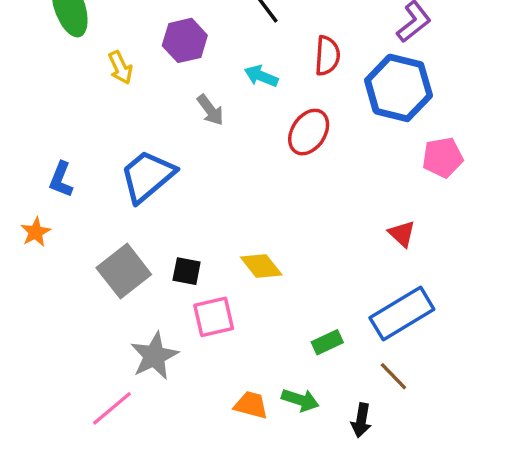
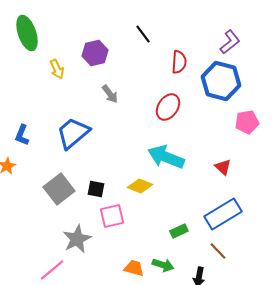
cyan arrow: (261, 76) -> (166, 157), moved, size x1.8
yellow diamond: (261, 266) -> (140, 186), turned -30

